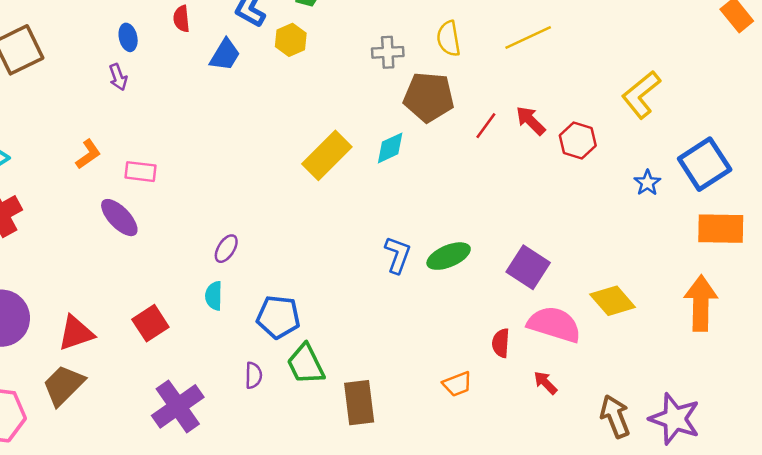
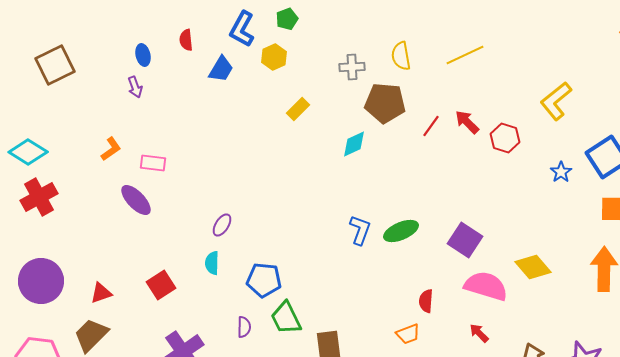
yellow rectangle: (327, 155) -> (298, 109), moved, size x0.6
red triangle: (76, 333) -> (101, 293), size x0.7
red semicircle: (501, 343) -> (426, 301), moved

